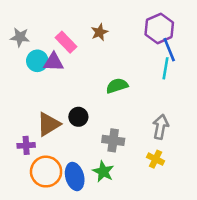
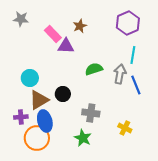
gray star: (20, 37) -> (21, 19), moved
blue line: (169, 50) -> (136, 85), moved
cyan circle: (37, 61) -> (30, 78), moved
purple triangle: (54, 62) -> (66, 46), moved
gray arrow: (160, 127) -> (120, 74), moved
blue ellipse: (75, 177) -> (45, 121), moved

